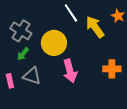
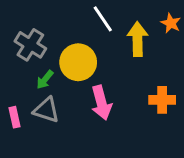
yellow arrow: (95, 27) -> (138, 39), turned 35
green arrow: (23, 54) -> (45, 80), moved

